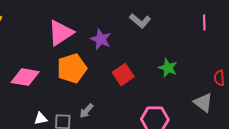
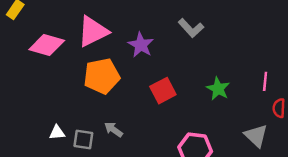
pink line: (204, 22) -> (265, 81), moved
pink diamond: (25, 77) -> (47, 45), moved
gray arrow: (86, 111) -> (113, 130), turned 77

